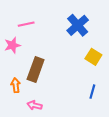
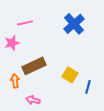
yellow square: (93, 57) -> (70, 75), moved
brown rectangle: (36, 69) -> (34, 66), turned 45

